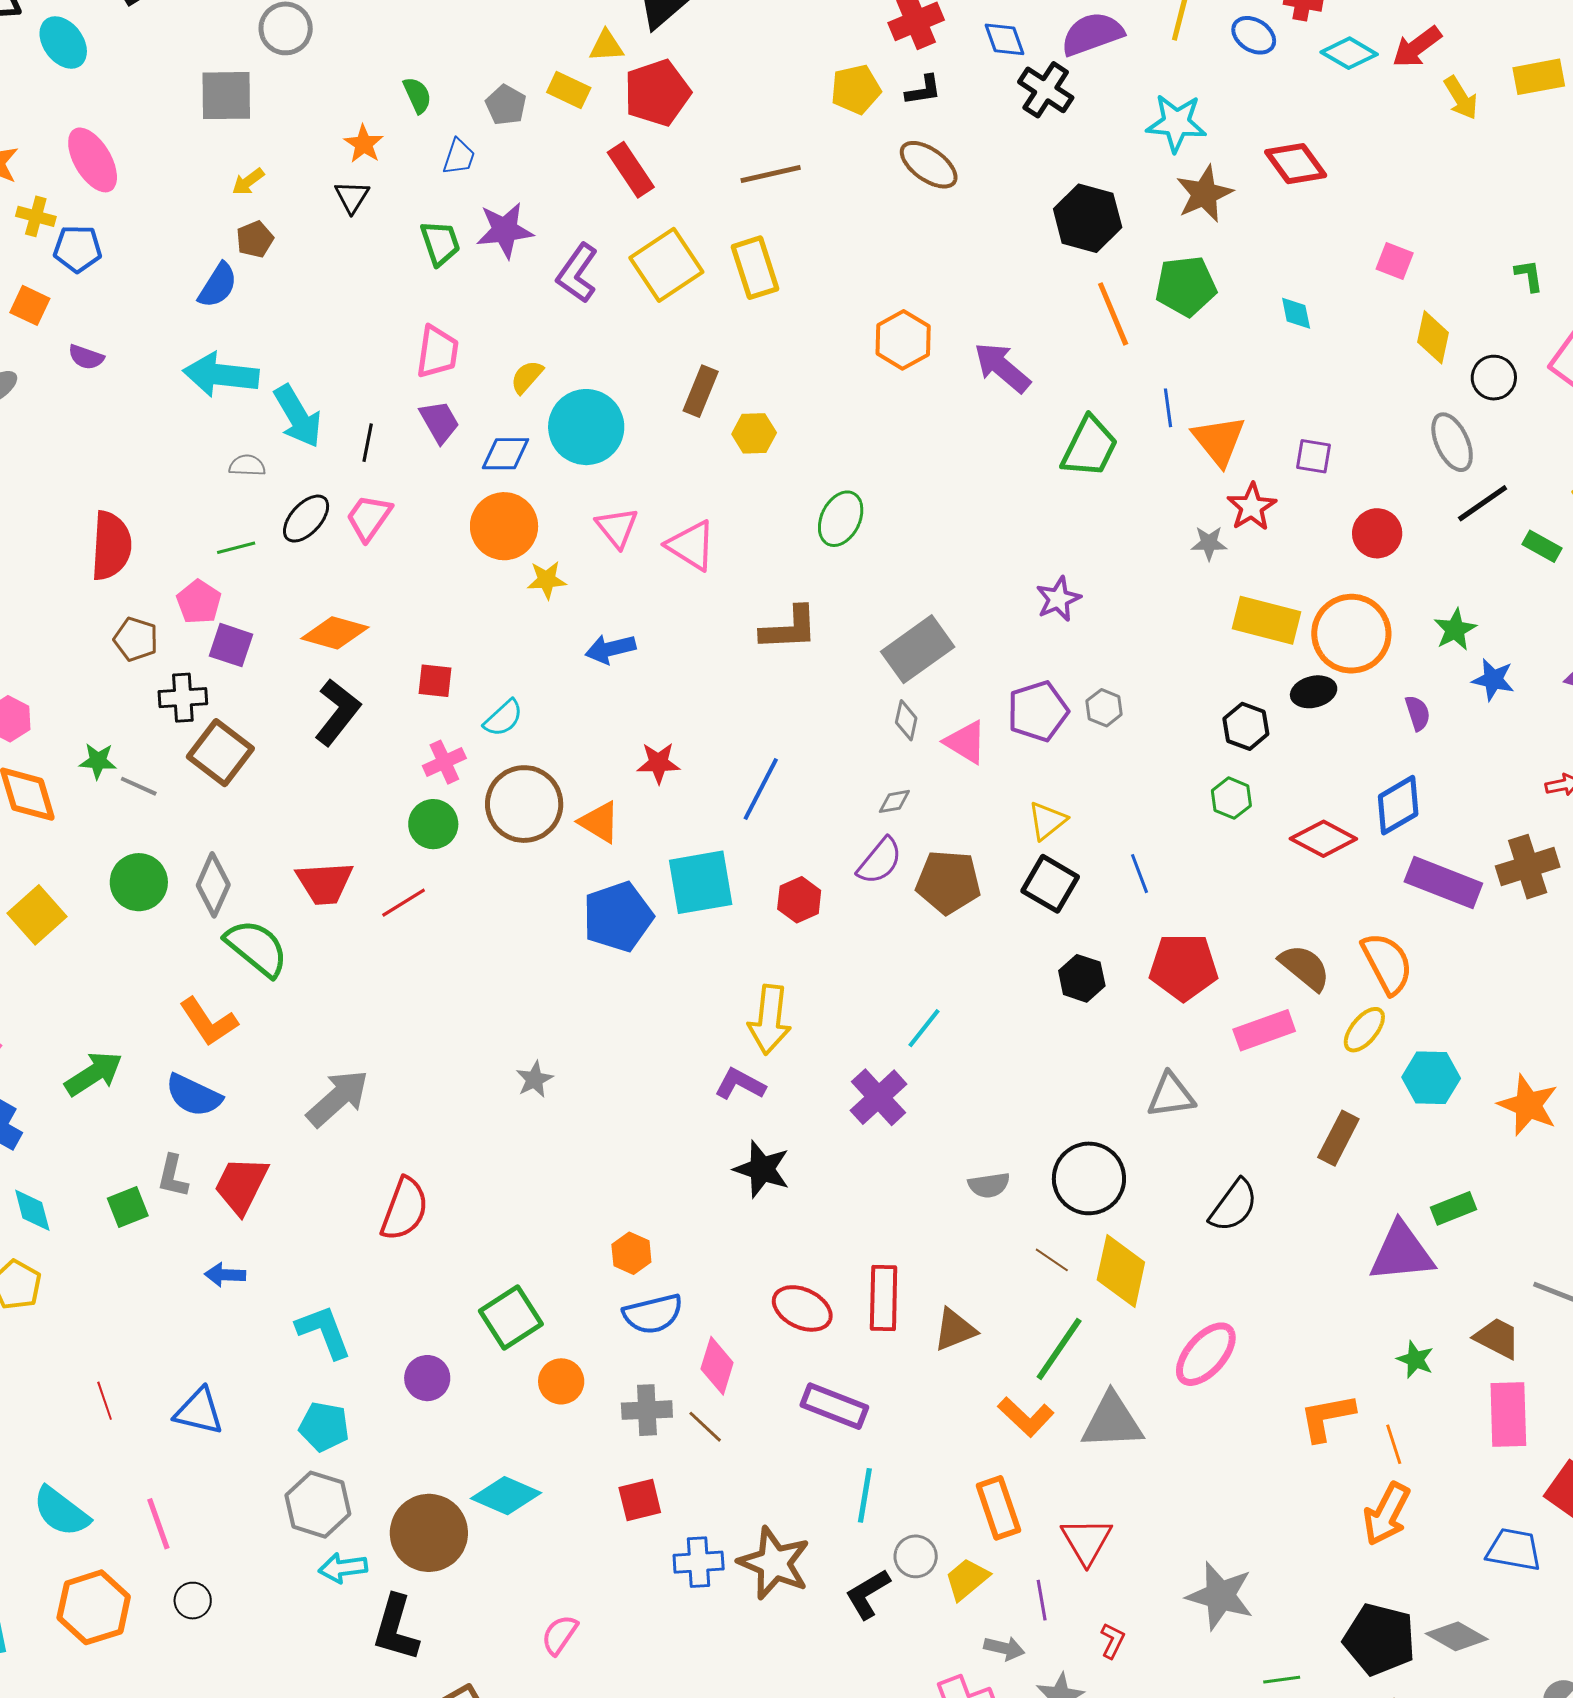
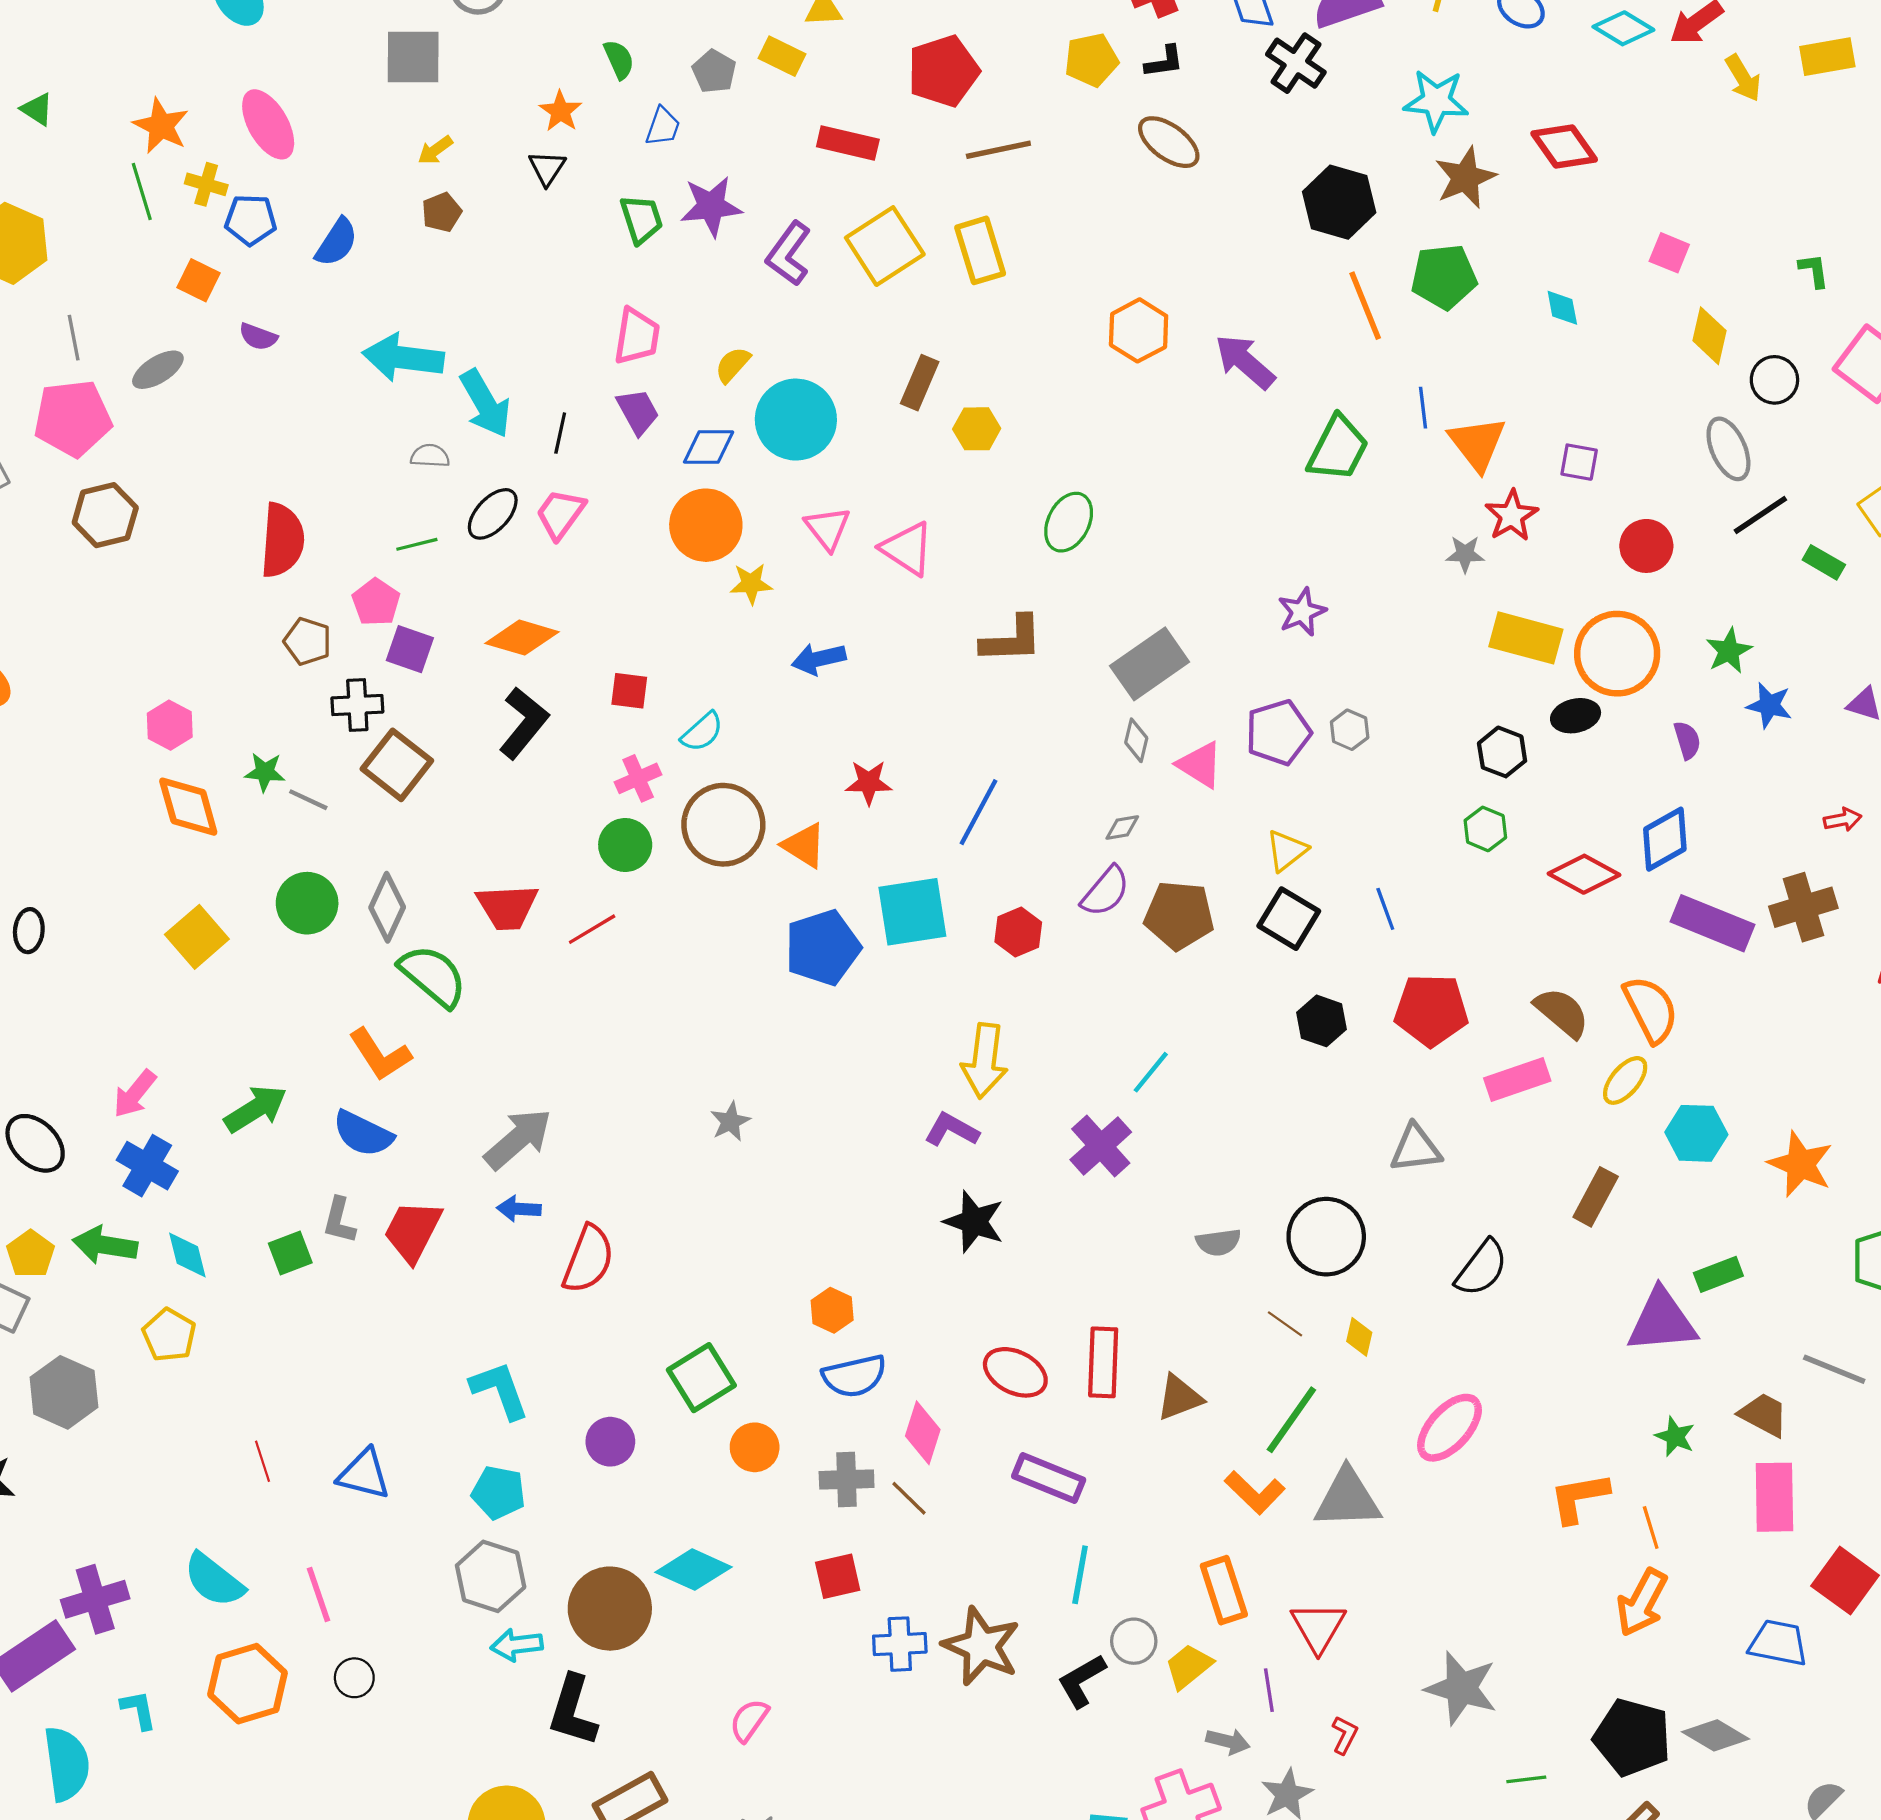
red pentagon: (657, 93) -> (943, 71), moved
red rectangle: (631, 170) -> (848, 143), turned -44
blue semicircle: (218, 285) -> (337, 242), moved
yellow diamond: (1121, 1271) -> (1359, 1337), size x0.5
blue arrow: (225, 1275) -> (519, 1209), moved

